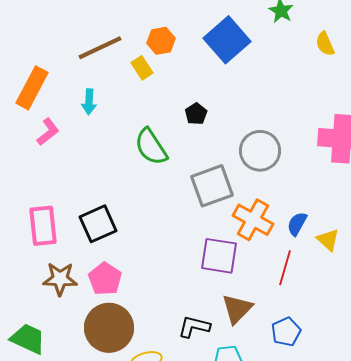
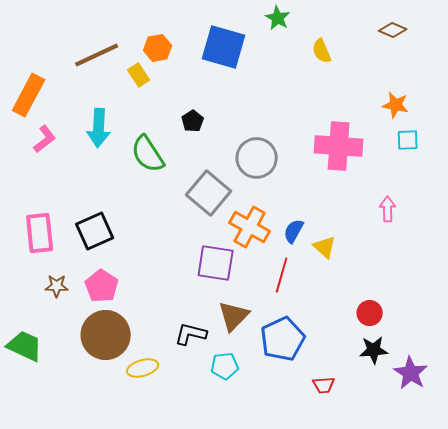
blue square: (227, 40) -> (224, 47), turned -33
cyan arrow: (89, 102) -> (99, 128), moved, size x1.5
gray square: (212, 186) -> (209, 193), turned -30
brown star: (60, 279) -> (57, 286), size x0.7
blue pentagon: (286, 332) -> (283, 339), size x1.5

